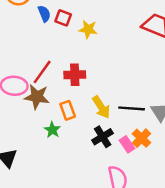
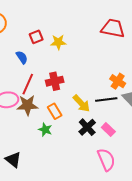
blue semicircle: (44, 14) -> (22, 57), moved
red square: (63, 18) -> (36, 37), turned -32
orange cross: (141, 138) -> (118, 81), moved

